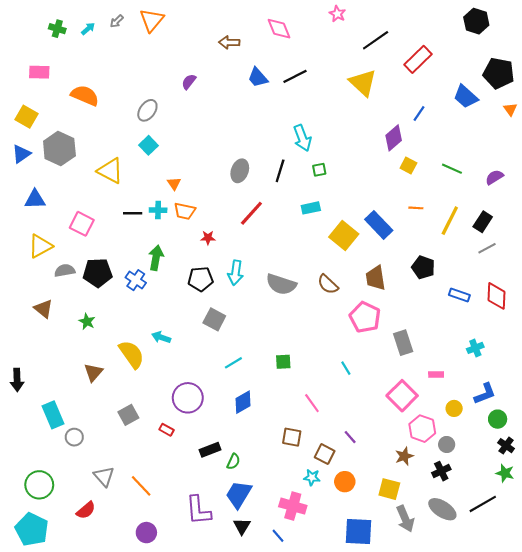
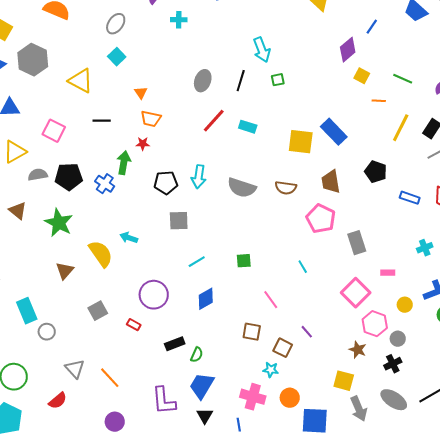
cyan rectangle: (311, 208) -> (248, 127), moved, turned 30
orange line: (416, 208) -> (379, 101), moved
cyan cross: (158, 210) -> (179, 20), moved
yellow square: (344, 236) -> (301, 142), turned -32
red star: (208, 238) -> (143, 144), moved
brown semicircle: (328, 284) -> (286, 188), turned -35
gray square: (214, 319) -> (179, 221), turned -30
green star: (87, 321) -> (59, 223), size x1.8
brown star: (404, 456) -> (358, 350), turned -30
orange circle: (345, 482) -> (290, 398), moved
blue line: (278, 536) -> (239, 425), turned 32

